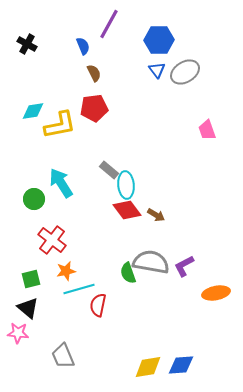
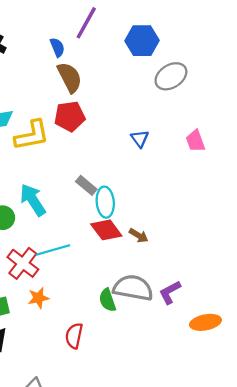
blue triangle: (157, 70) -> (140, 139), moved
brown semicircle: (94, 73) -> (70, 77), size x1.6
cyan line: (79, 289) -> (53, 250), moved

